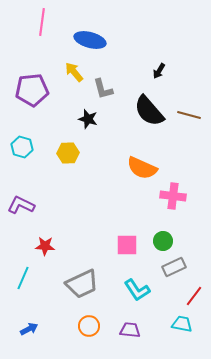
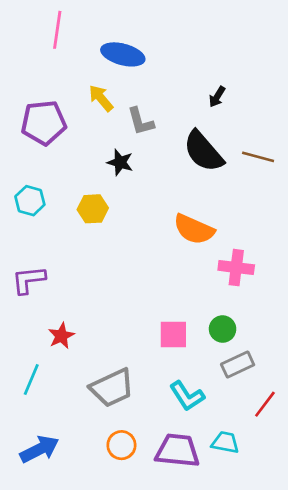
purple L-shape: (21, 205) -> (29, 280), turned -32
red star: (45, 246) -> (61, 336), turned -30
cyan trapezoid: (182, 324) -> (225, 442), moved
blue arrow: (29, 329) -> (40, 449), size x1.6
purple trapezoid: (130, 330) -> (177, 451), size x1.6

